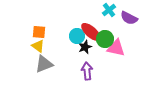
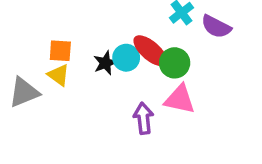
black star: (85, 47) -> (105, 63), moved
pink triangle: (116, 48) -> (180, 99), moved
gray triangle: (44, 64) -> (24, 92), moved

